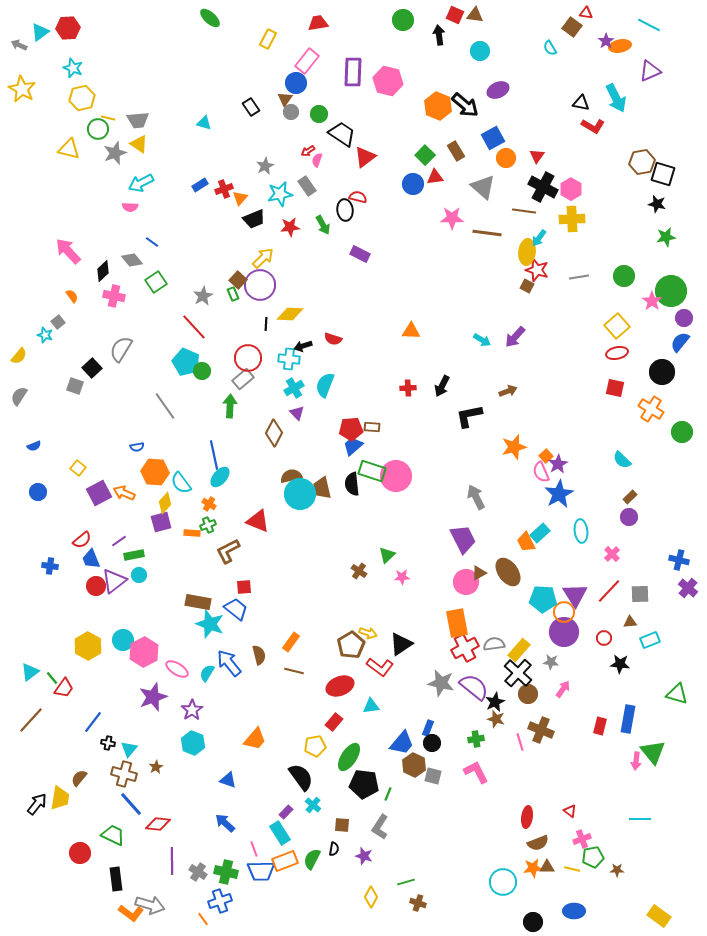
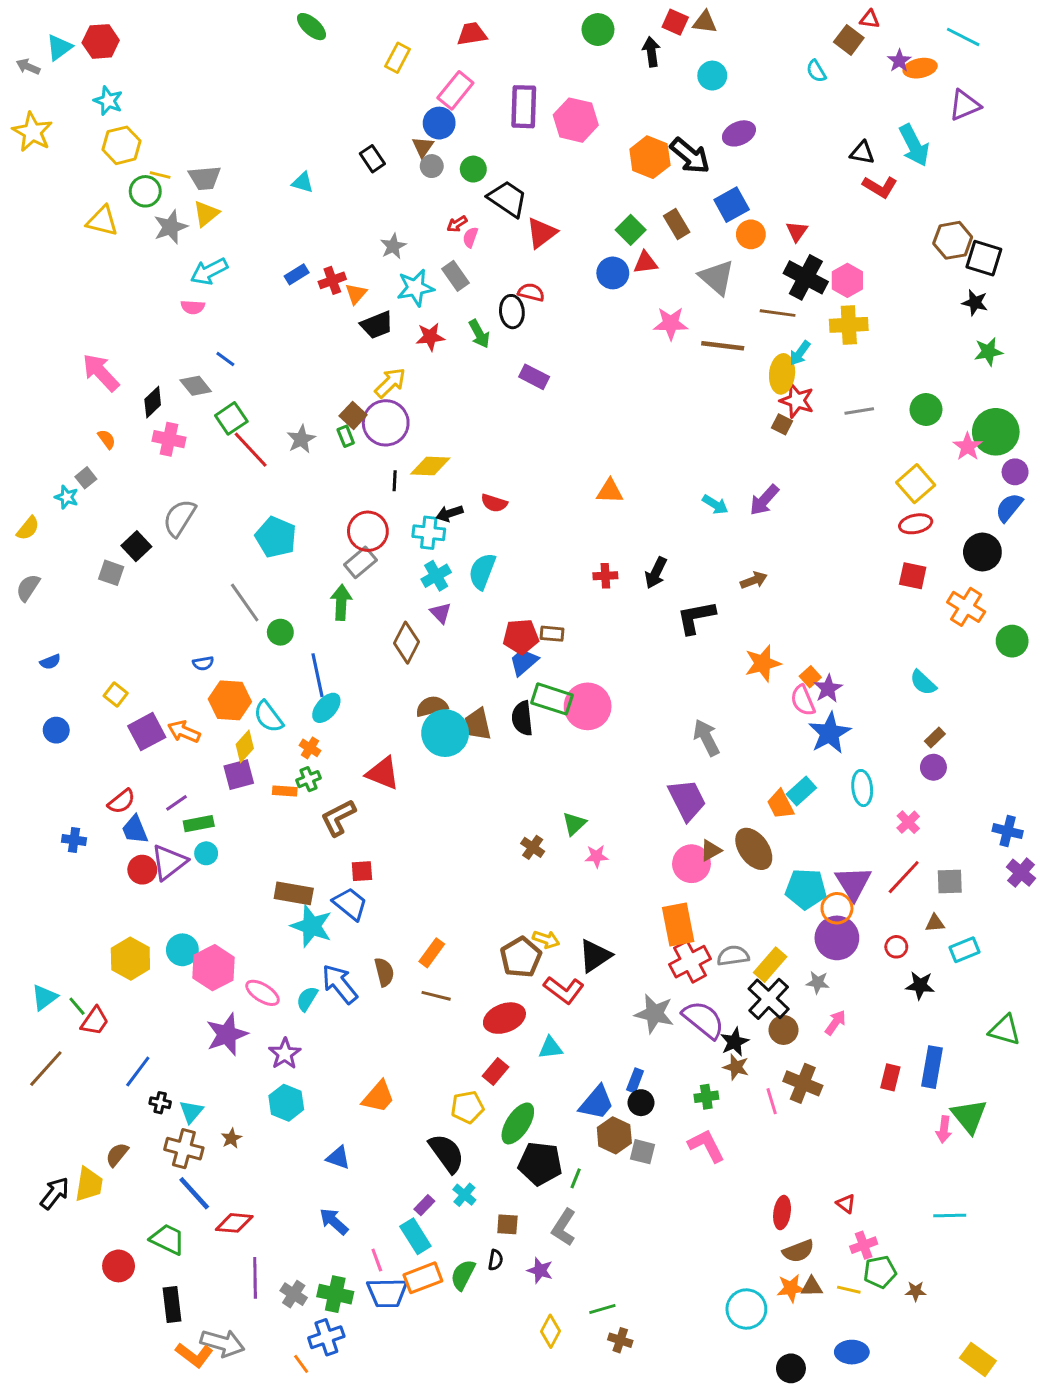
yellow triangle: (139, 144) -> (206, 214), turned 48
red line: (194, 327) -> (251, 450), moved
green circle: (202, 371) -> (280, 632), moved

